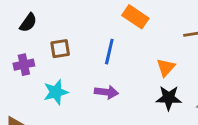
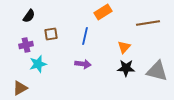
orange rectangle: (135, 17) -> (103, 12), turned -66
cyan star: (56, 92) -> (38, 64), moved

